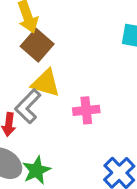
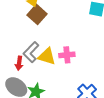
yellow triangle: (46, 83) -> (47, 56), moved

